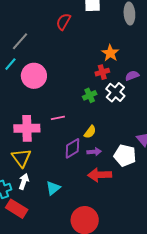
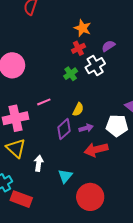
white cross: (115, 92) -> (95, 66), turned 30
white arrow: (24, 181) -> (39, 163), moved
cyan triangle: (53, 188) -> (65, 176), moved

